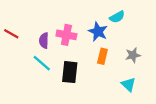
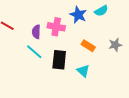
blue star: (98, 32) -> (78, 15), moved
orange rectangle: (102, 56) -> (88, 46), turned -72
cyan triangle: (128, 84) -> (83, 71), moved

